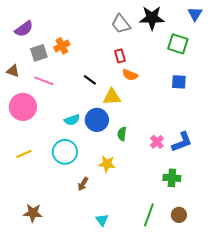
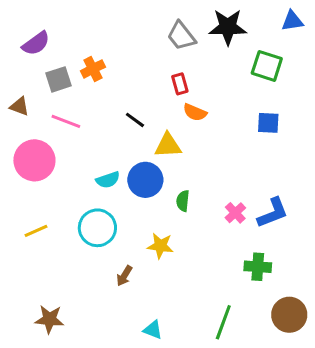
blue triangle: (195, 14) -> (292, 21), turned 49
brown circle: (179, 215) -> (289, 315), moved, size x1.5
cyan triangle: (102, 220) -> (153, 330), turned -32

